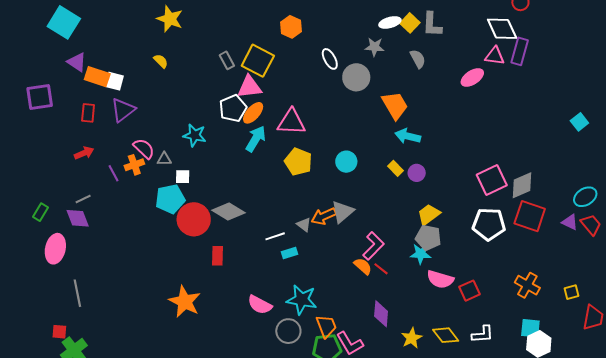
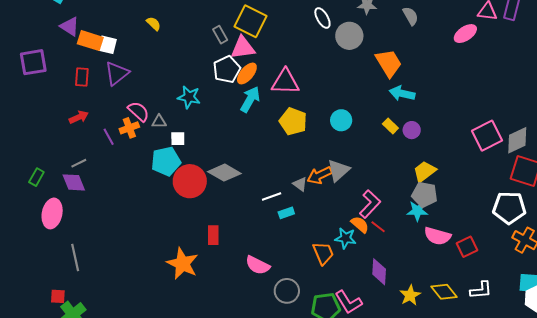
gray rectangle: (227, 60) -> (220, 35), moved
white pentagon: (489, 224) -> (509, 208), moved
red rectangle: (218, 256) -> (213, 235), moved
cyan star: (302, 300) -> (346, 238), moved, size x0.7
orange trapezoid: (326, 326) -> (323, 253), moved

